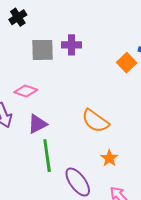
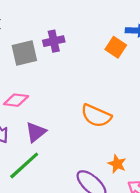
green line: (47, 156) -> (24, 165), moved, turned 68
orange star: (109, 158) -> (117, 164), moved

